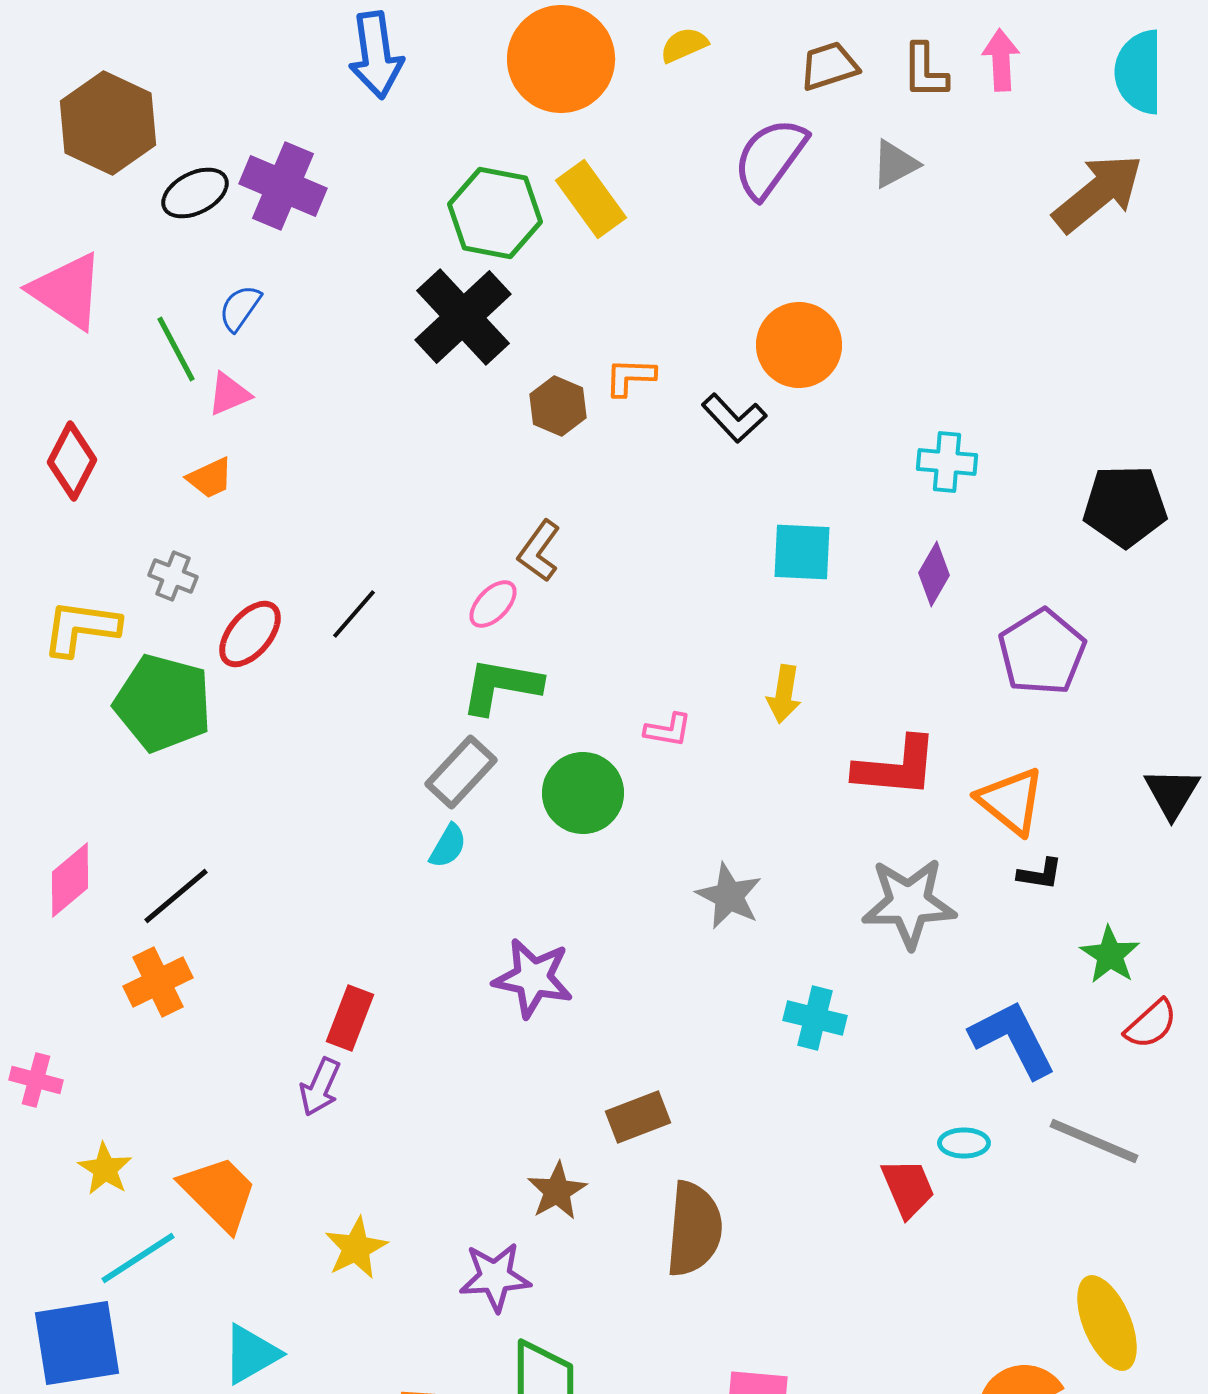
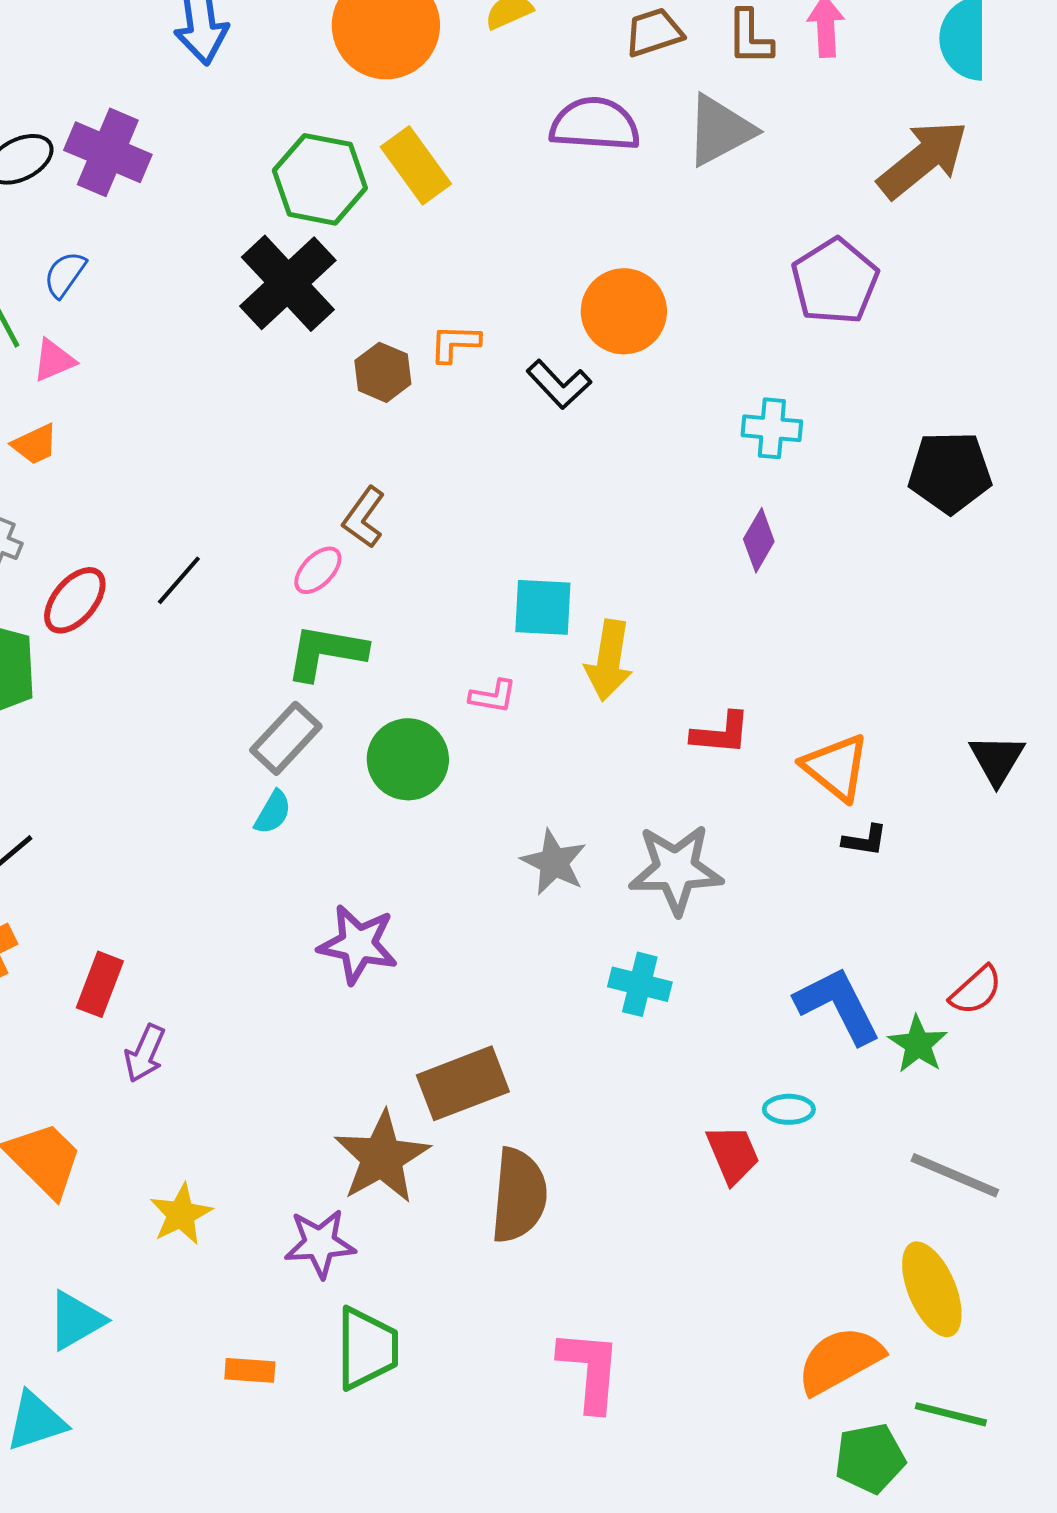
purple semicircle: (770, 158) -> (595, 124), turned 58
gray triangle: (895, 164) -> (720, 130), size x1.5
cyan square: (802, 552) -> (543, 607), moved
purple pentagon: (1042, 652) -> (835, 281), moved
yellow arrow: (784, 694) -> (609, 660), size x1.4
red L-shape: (896, 767) -> (721, 733), size x0.7
gray star: (909, 903) -> (676, 869), moved
green star: (1110, 955) -> (918, 1044), moved
red rectangle: (350, 1018) -> (100, 984), moved
brown rectangle: (638, 1117) -> (463, 1083), size x1.4
gray line: (1094, 1141) -> (955, 1175), moved
brown star: (557, 1191) -> (382, 1157), size x1.6

